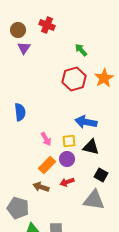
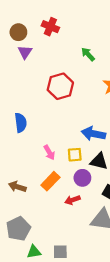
red hexagon: (74, 79) -> (60, 86), moved
purple circle: (67, 159) -> (82, 178), moved
brown arrow: (41, 187) -> (17, 187), moved
gray pentagon: (18, 208) -> (18, 229), turned 30

